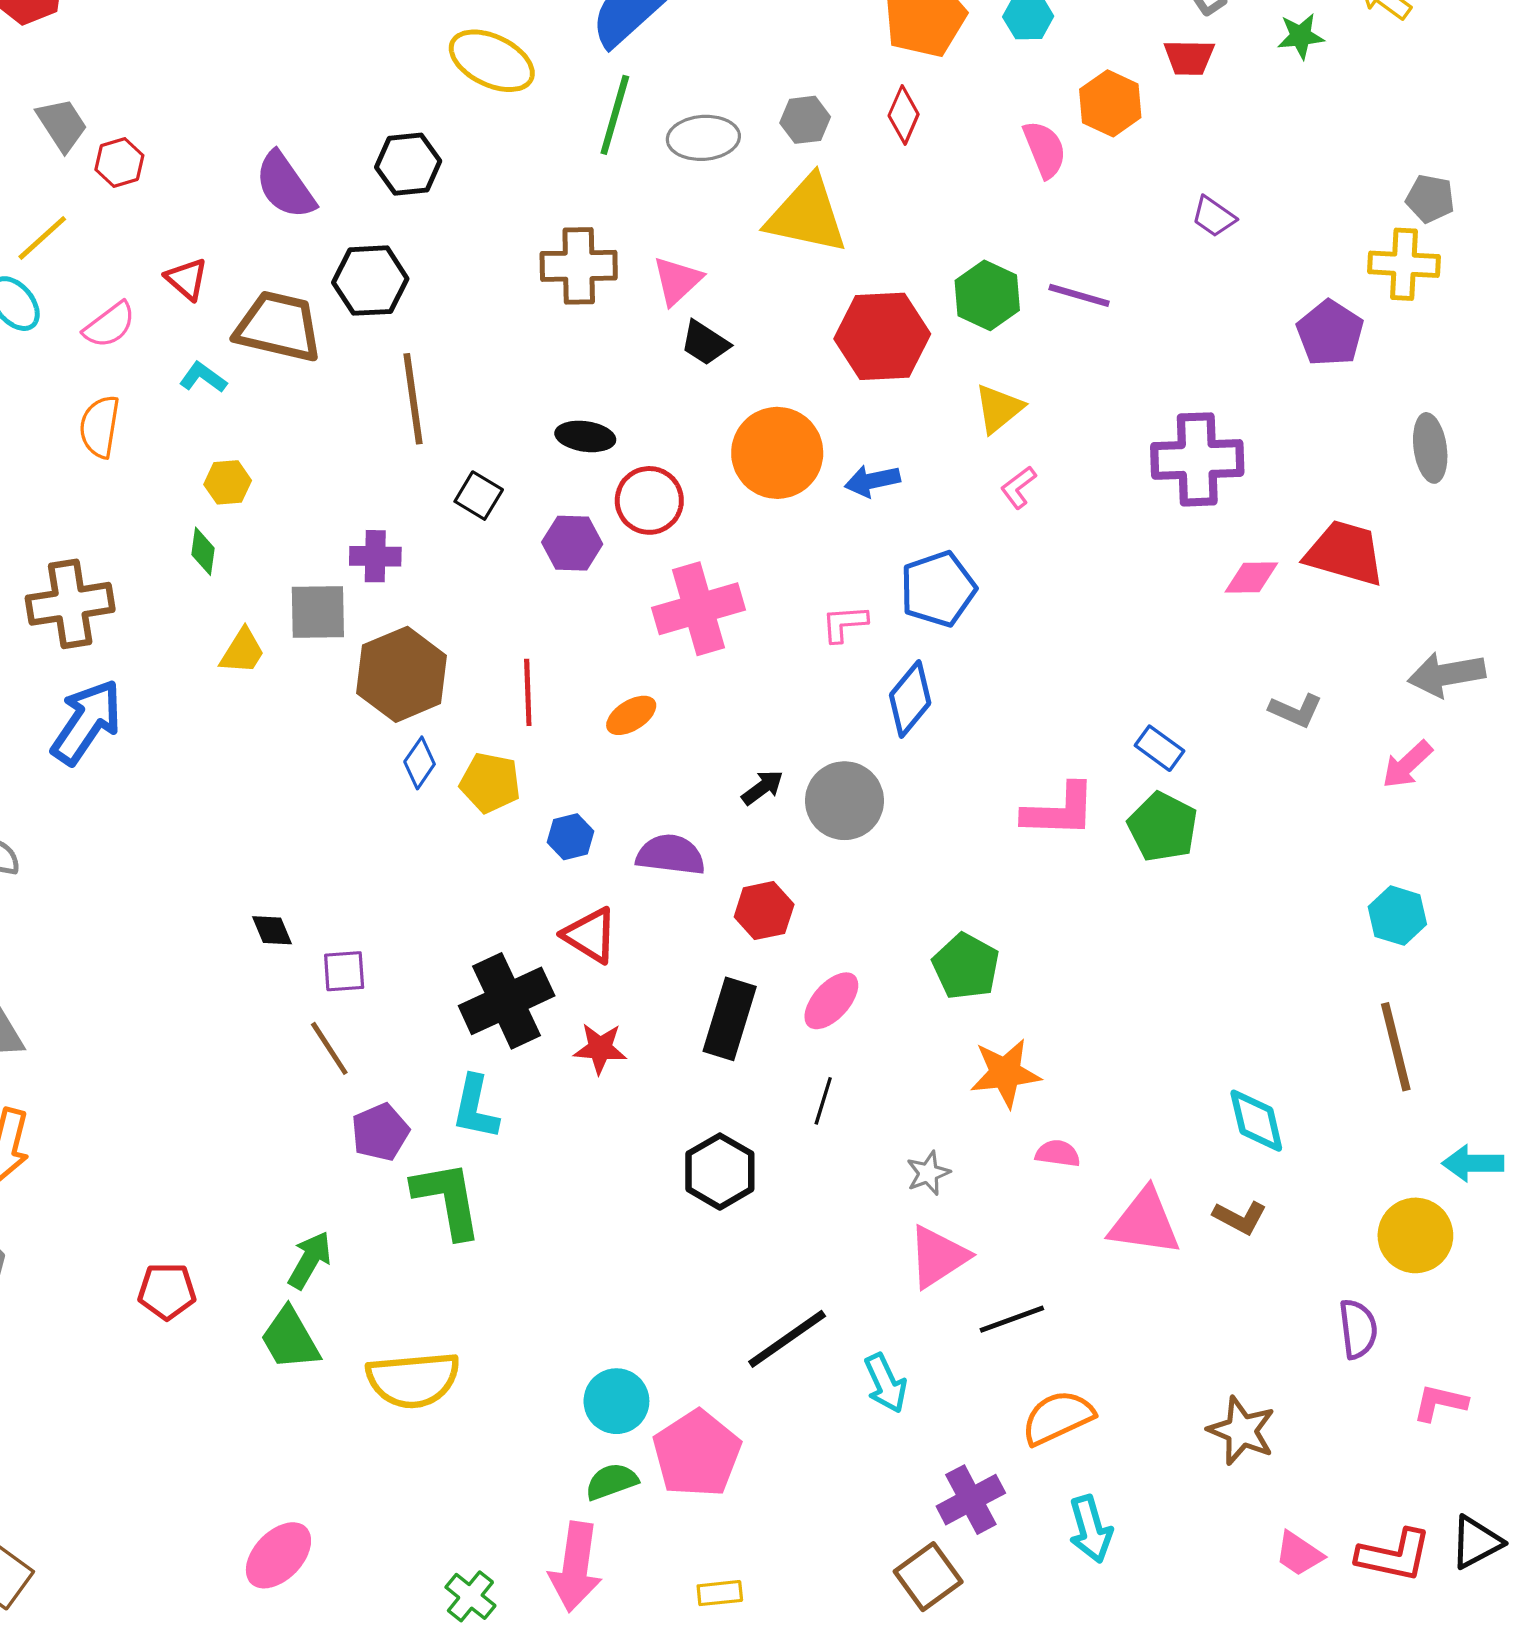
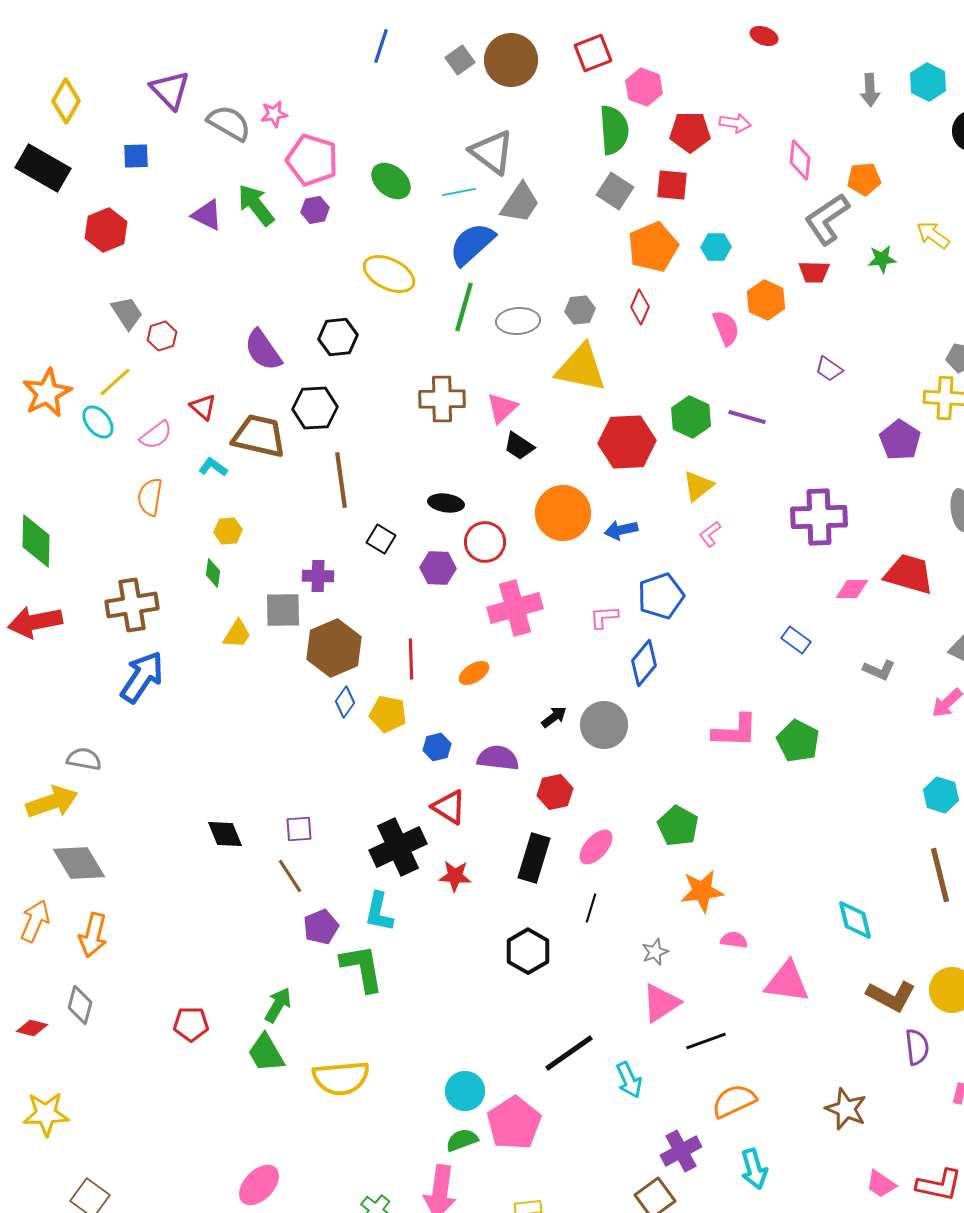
blue rectangle: (1159, 748) -> (796, 640), moved
black diamond: (272, 930) -> (225, 834), moved, size x1.4
brown L-shape: (1240, 1217) -> (891, 996), moved, size x1.5

